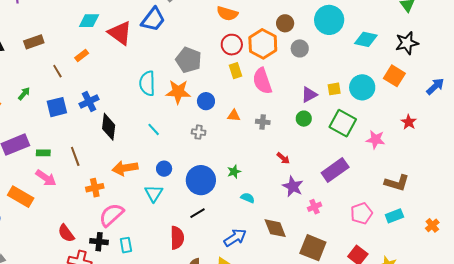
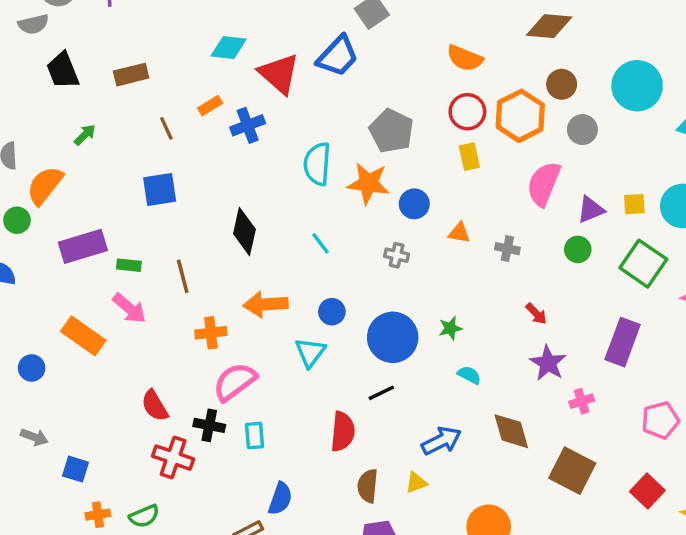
pink semicircle: (262, 81) -> (544, 184), moved, turned 36
green arrow: (24, 94) -> (85, 135), moved
blue cross: (89, 102) -> (248, 125), moved
purple rectangle: (335, 170) -> (623, 342), turned -40

